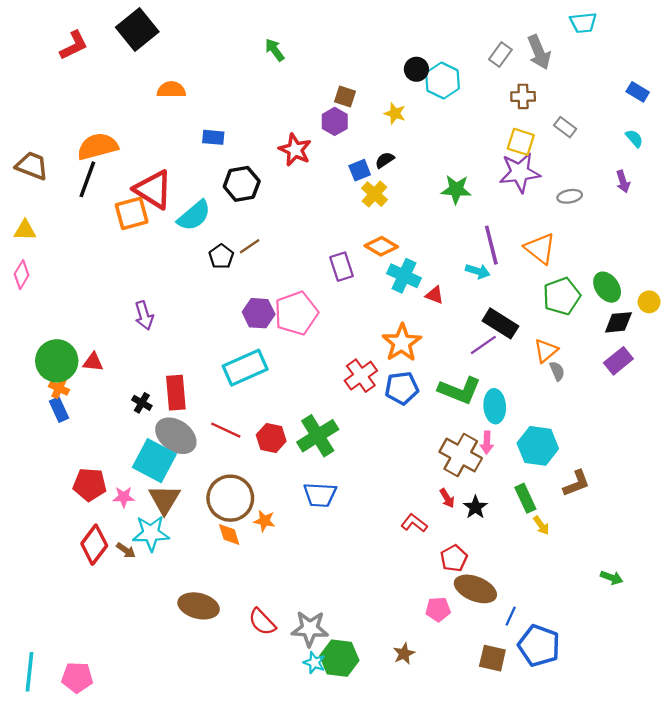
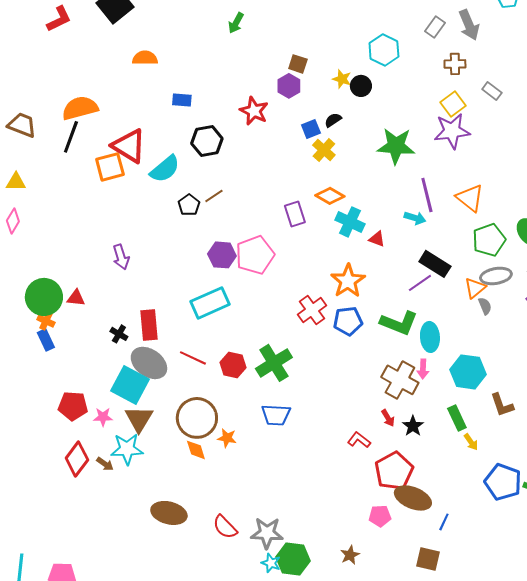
green arrow: (275, 50) -> (236, 23), turned -115
black circle: (416, 69) -> (361, 86), moved
yellow square: (521, 142) -> (453, 104), turned 35
green star: (456, 190) -> (396, 146), size x1.4
gray ellipse: (570, 196) -> (496, 276), moved, size x1.4
brown L-shape: (576, 483) -> (502, 405), turned 92
red pentagon: (454, 558) -> (394, 471), size x1.6
blue pentagon: (539, 646) -> (503, 482), moved

